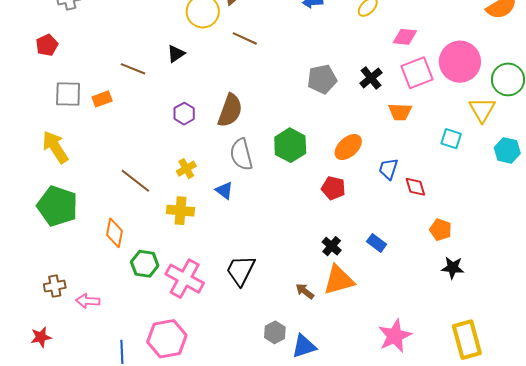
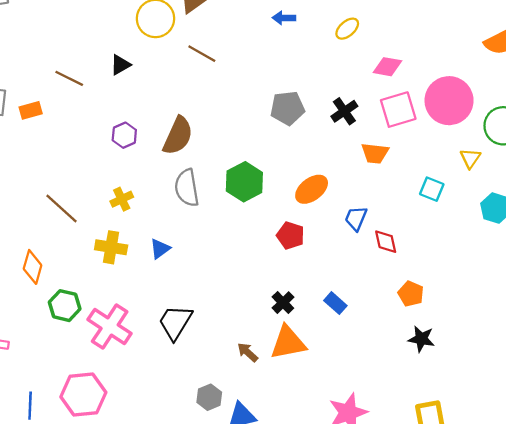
yellow triangle: (482, 110) -> (470, 158), size x0.7
blue triangle: (224, 190) -> (160, 249), moved, turned 42

